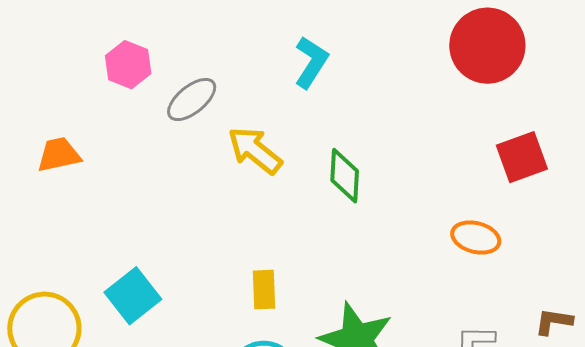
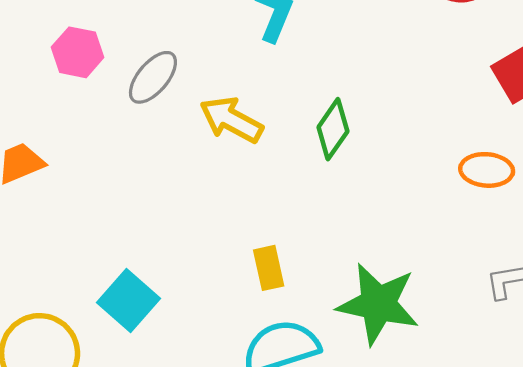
green diamond: (345, 176) -> (333, 129), turned 42

